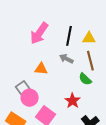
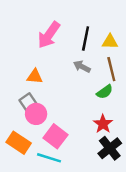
orange triangle: (41, 69) -> (35, 77), moved
green semicircle: (85, 79) -> (105, 92), turned -80
red star: (72, 101) -> (103, 124), moved

